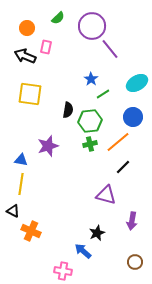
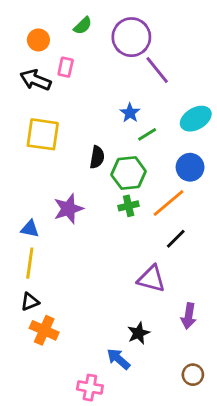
black triangle: (13, 211) -> (30, 302), moved, turned -48

